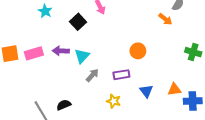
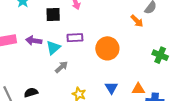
black square: (78, 22) -> (53, 15), turned 35
orange circle: (138, 51) -> (107, 48), size x1.5
purple rectangle: (121, 75) -> (75, 38), moved

